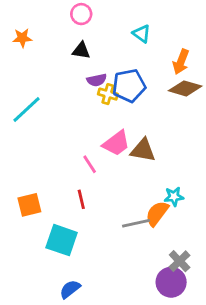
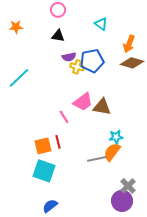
cyan star: (174, 197) -> (116, 137), moved
orange square: (29, 205) -> (43, 146), moved

